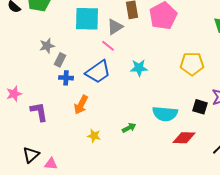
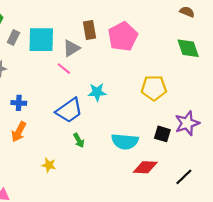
gray rectangle: (60, 60) -> (13, 38), moved
blue trapezoid: (98, 72) -> (69, 110), moved
orange arrow: (81, 105) -> (19, 132), moved
green arrow: (129, 128) -> (79, 140), moved, turned 88

